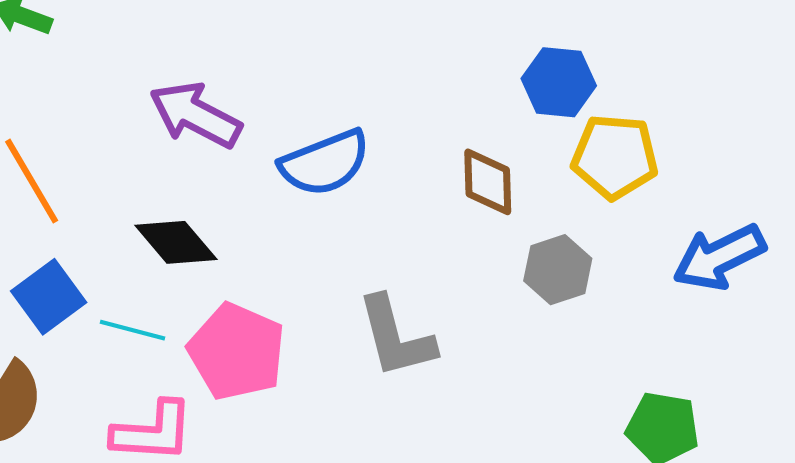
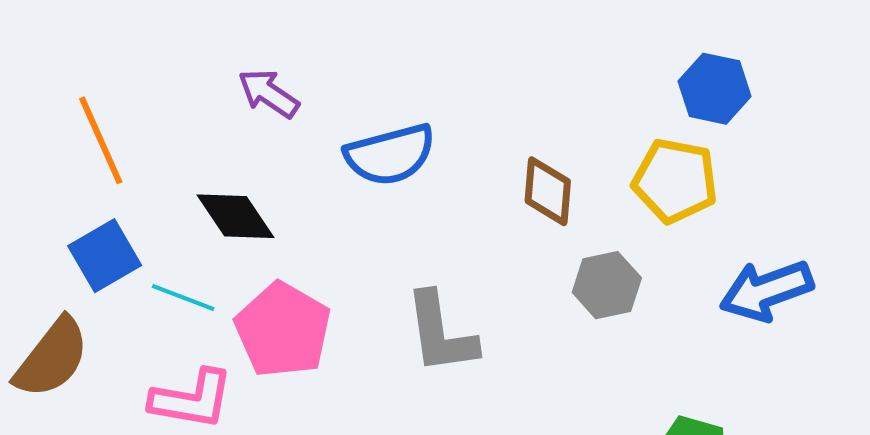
blue hexagon: (559, 82) -> (715, 89), moved
purple arrow: (195, 115) -> (269, 93), size x0.7

